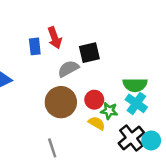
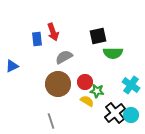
black square: (89, 53) -> (98, 36), moved
green semicircle: (135, 85) -> (113, 53), moved
cyan cross: (136, 103) -> (131, 85), moved

